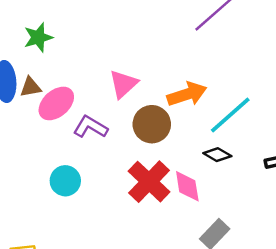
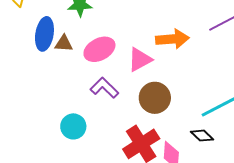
orange arrow: (187, 94) -> (172, 39), moved
pink ellipse: (56, 103) -> (99, 49), moved

